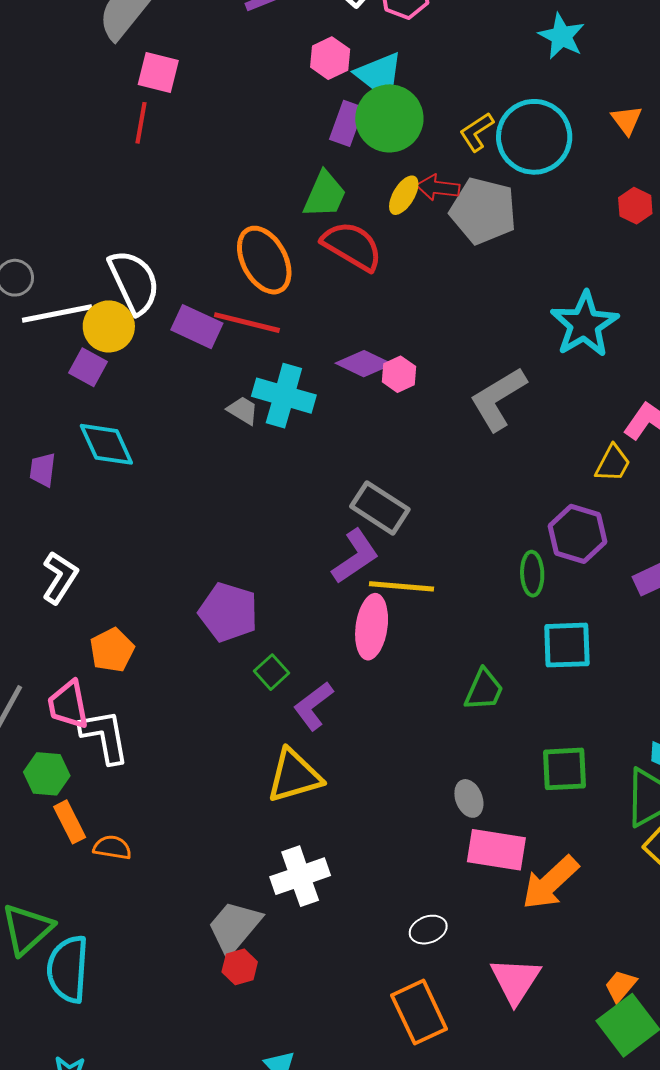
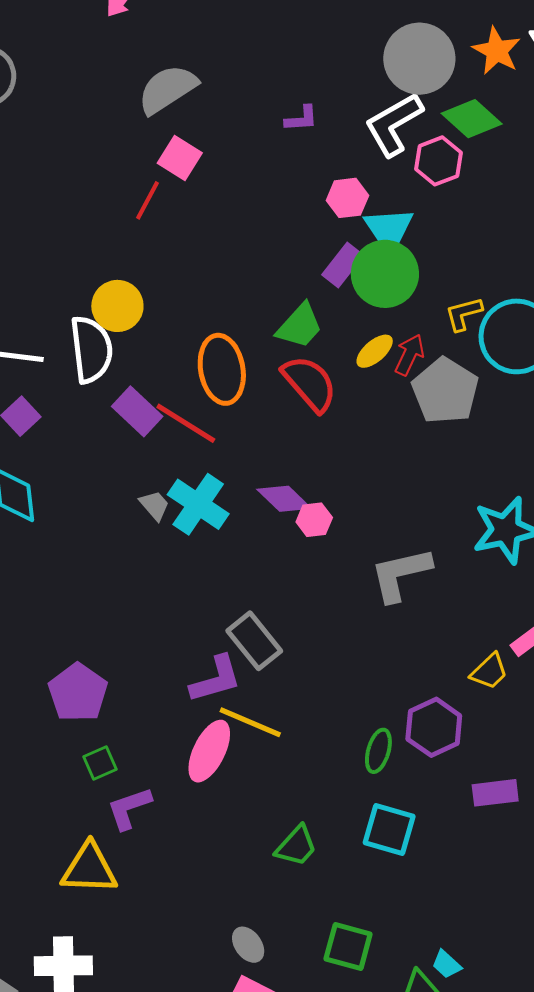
red arrow: (438, 188) -> (409, 355), turned 90
yellow circle: (109, 326) -> (117, 306), moved
gray ellipse: (469, 798) -> (248, 945), turned -33

